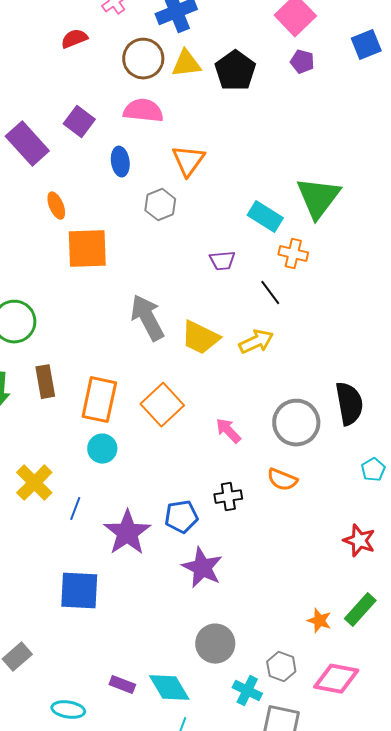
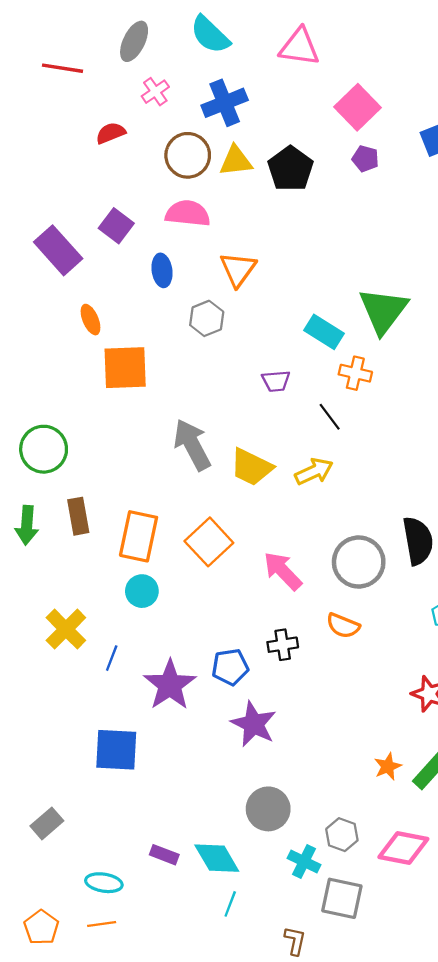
pink arrow: (228, 431) -> (283, 571), size x1.4
orange star: (319, 621) -> (388, 766), moved, turned 30

